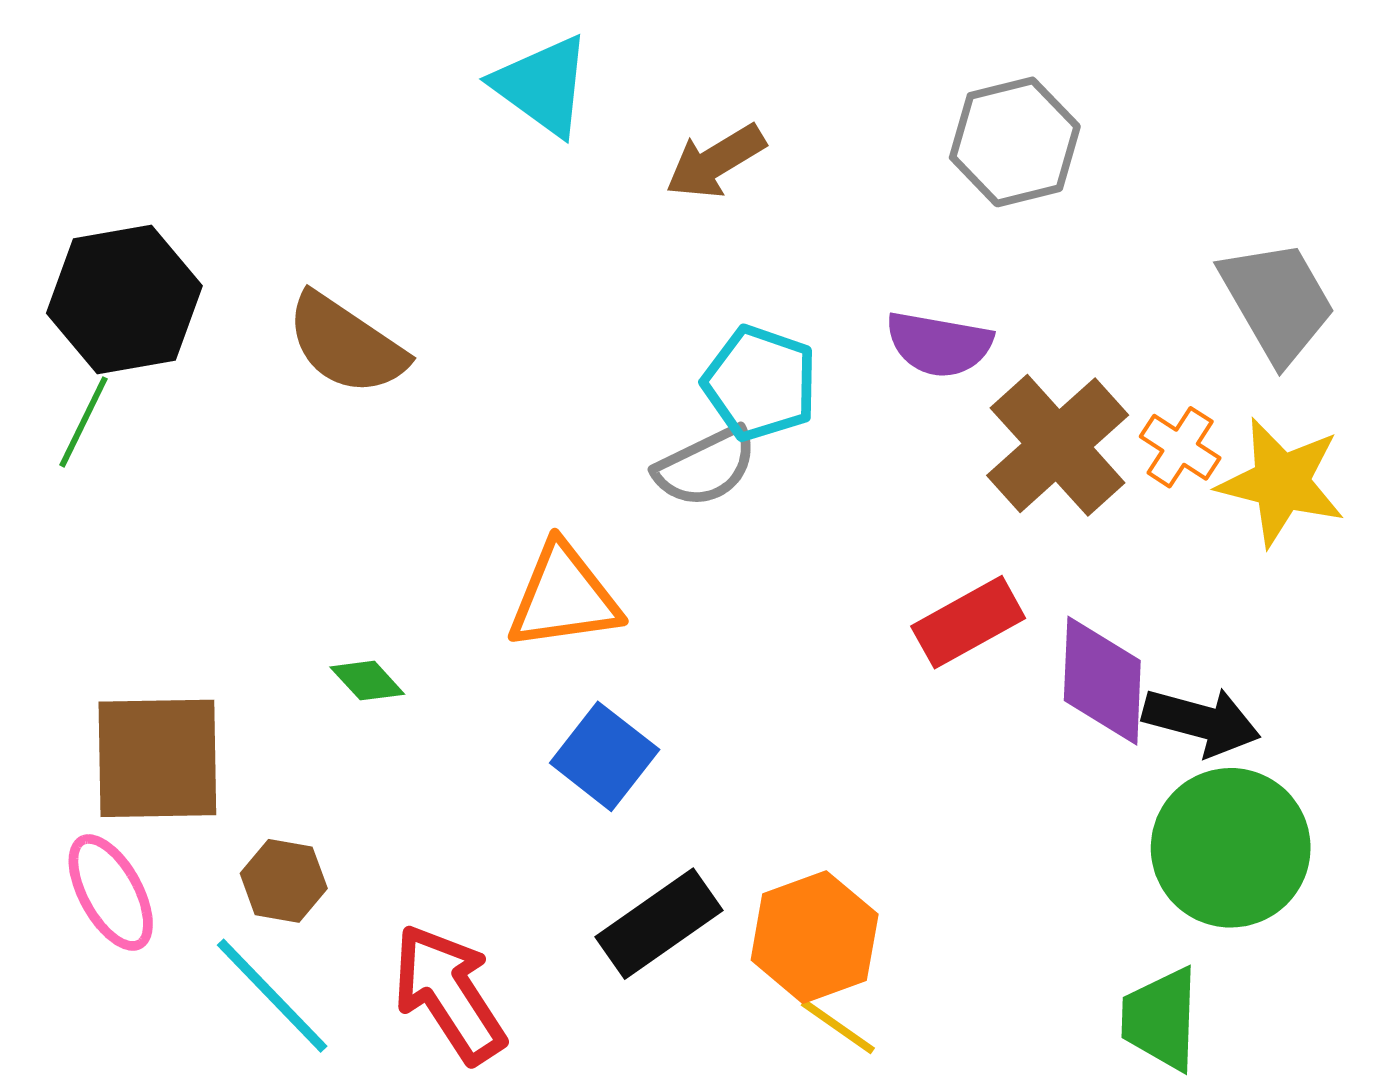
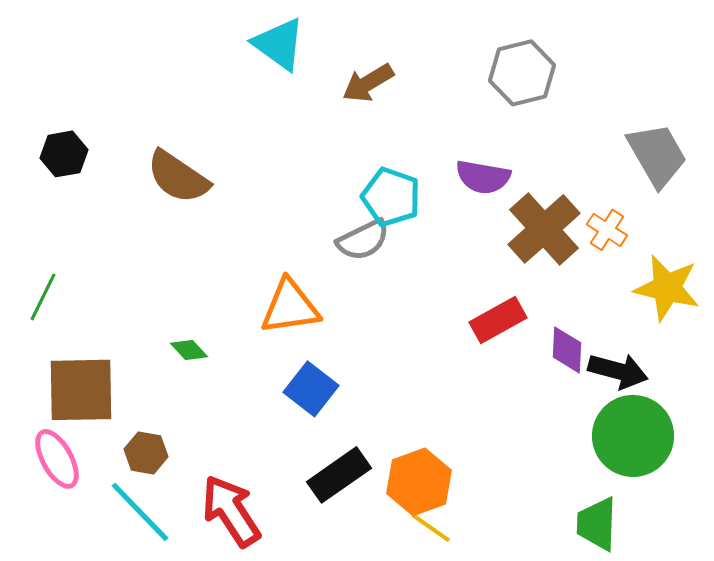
black hexagon: (124, 299) -> (64, 154), size x0.6
green line: (83, 422) -> (43, 297), moved
yellow star: (1281, 482) -> (667, 288), moved
purple diamond: (1102, 681) -> (567, 350), size x0.7

